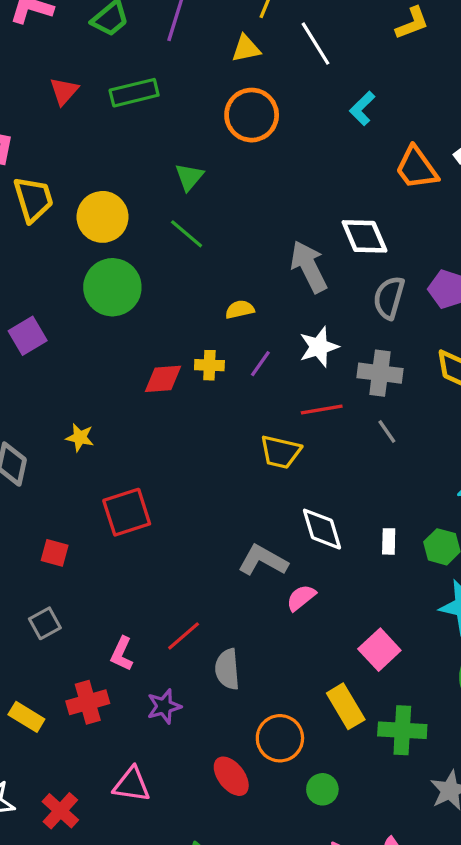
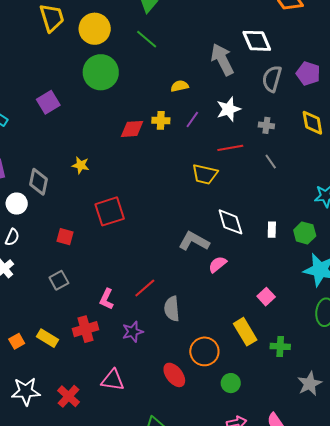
gray cross: (380, 373) -> (266, 125), size x0.6
pink square: (379, 650) -> (266, 297), size x0.7
green cross: (402, 730) -> (280, 346), size x0.7

